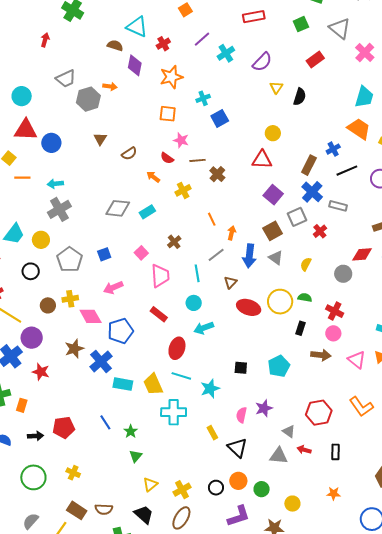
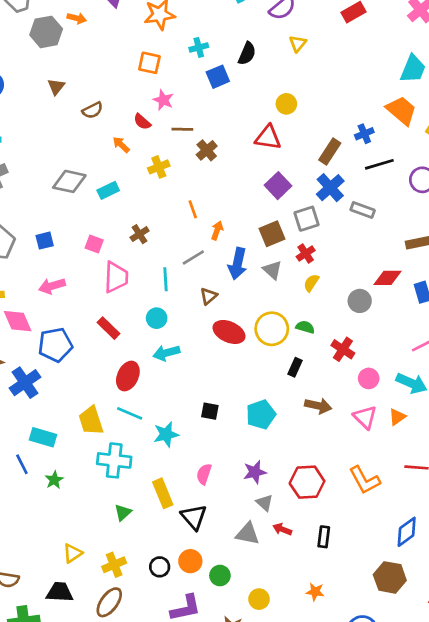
black semicircle: (300, 97) -> (247, 54), moved
red cross: (320, 231) -> (306, 253), moved
pink square: (141, 253) -> (94, 244), turned -32
pink circle: (333, 333) -> (369, 378), moved
cyan rectangle: (123, 384) -> (43, 437), moved
purple star: (264, 408) -> (255, 472), moved
yellow rectangle: (212, 433) -> (163, 493), size x1.5
green triangle: (136, 456) -> (123, 512), moved
black trapezoid: (144, 514) -> (60, 592), turned -45

